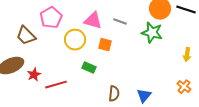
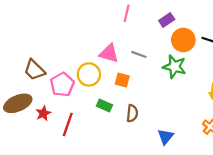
pink pentagon: (51, 18) -> (62, 84), moved
red line: (56, 85) -> (68, 124), turned -55
brown semicircle: (114, 94) -> (132, 113), moved

